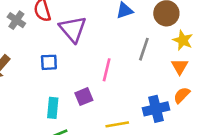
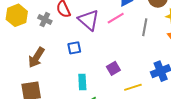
pink line: (107, 70) -> (116, 18), moved, turned 54
purple square: (84, 97) -> (113, 68), moved

